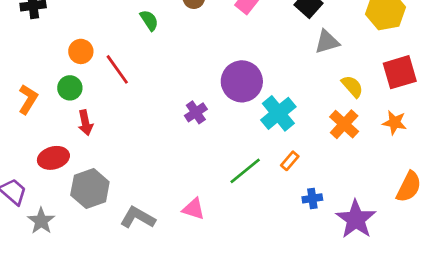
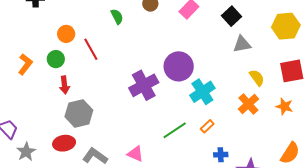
purple cross: (196, 112) -> (144, 85), size x1.8
red ellipse: (53, 158) -> (64, 143), moved
gray hexagon: (90, 188) -> (79, 113), moved

